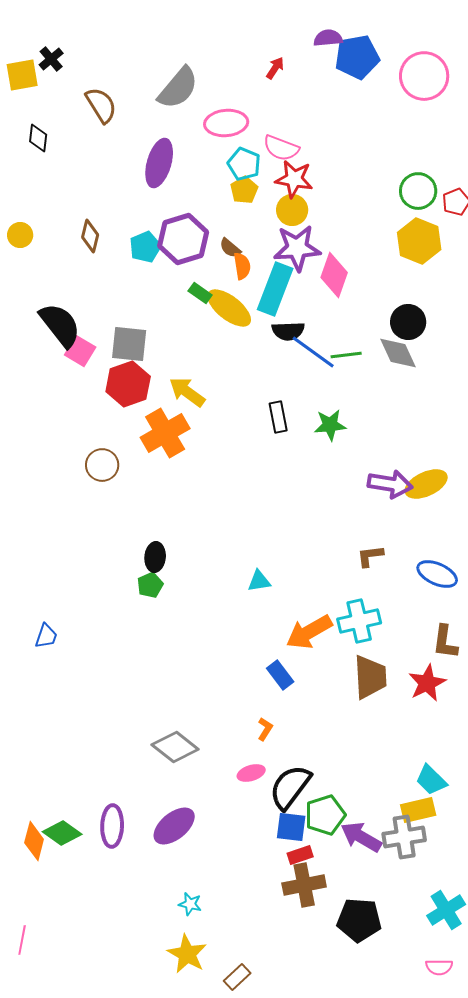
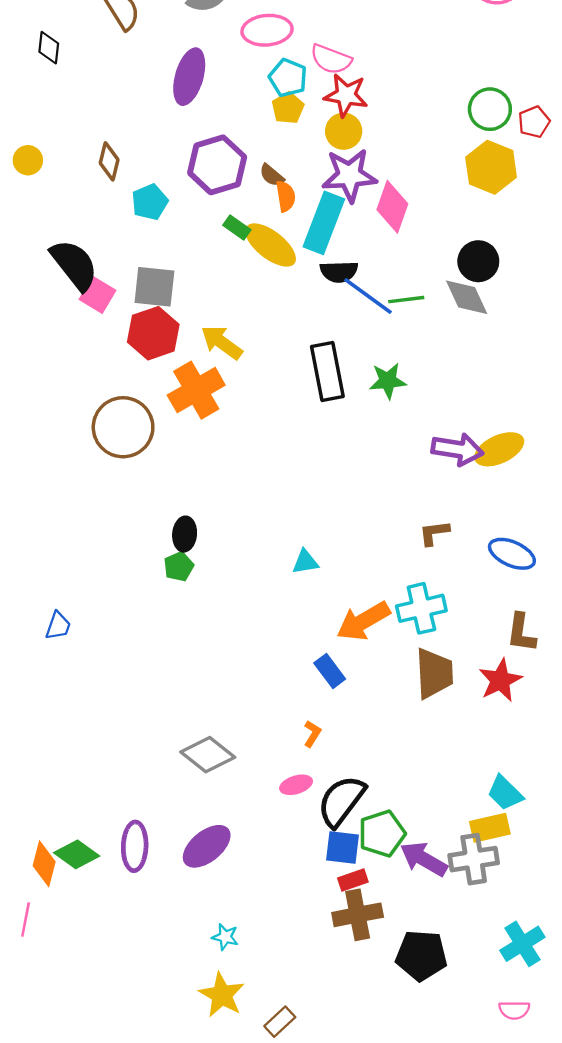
cyan pentagon: (145, 247) -> (150, 202), moved
black rectangle: (278, 417) -> (327, 372), size x1.6
brown circle: (102, 465) -> (123, 427), size x1.6
pink line: (22, 940) -> (26, 919), moved

